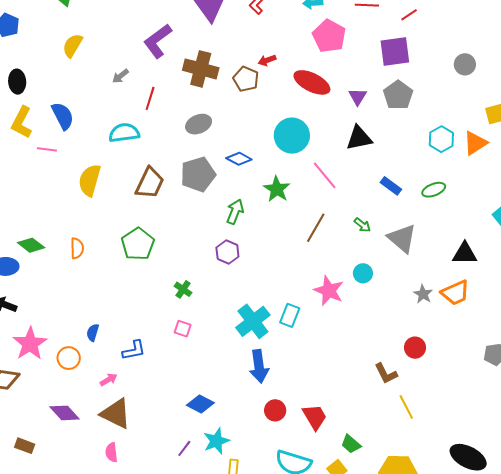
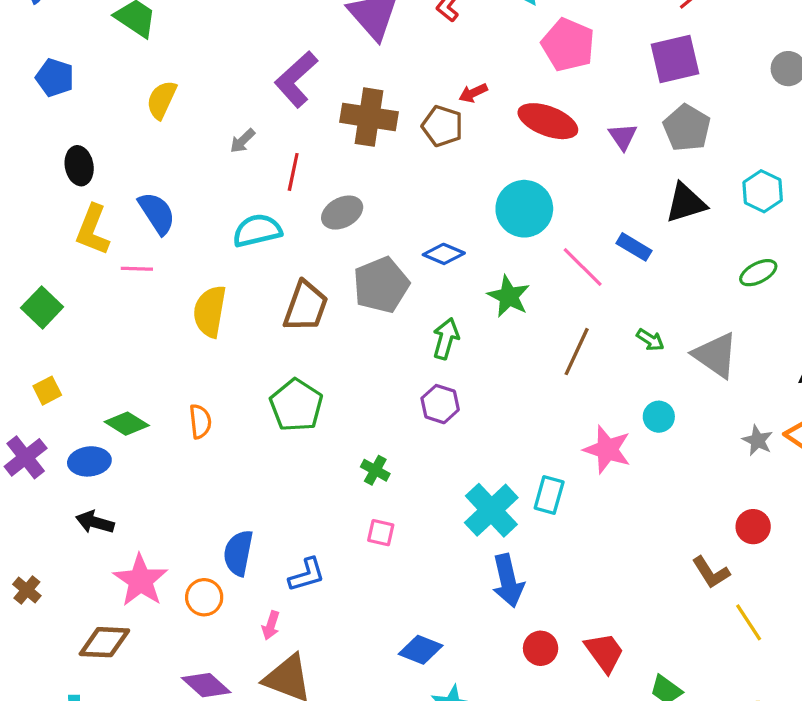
gray ellipse: (199, 124) -> (342, 213), moved
black triangle: (359, 138) -> (686, 203), moved
blue rectangle: (391, 186) -> (634, 247), moved
blue semicircle: (93, 333) -> (238, 553), size x1.6
pink arrow: (109, 380) -> (271, 625), turned 144

